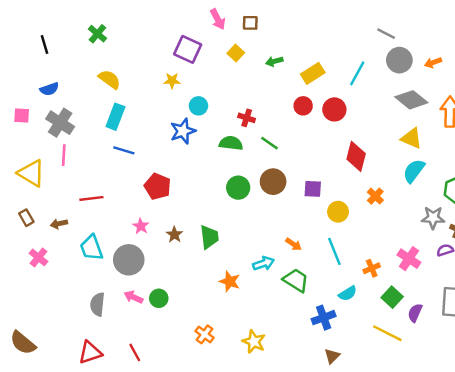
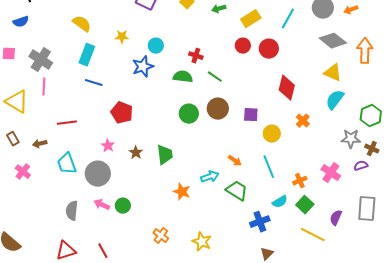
yellow star: (172, 81) -> (122, 37), moved
blue semicircle: (49, 89) -> (21, 22), moved
green square: (392, 297) -> (305, 205), moved

